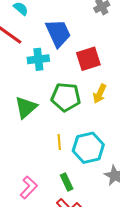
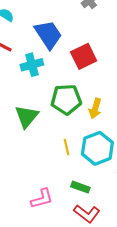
yellow arrow: (100, 94) -> (95, 108), moved
green rectangle: (67, 182) -> (80, 187), turned -36
pink L-shape: (29, 187) -> (42, 199), turned 40

